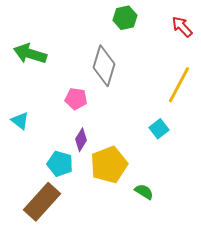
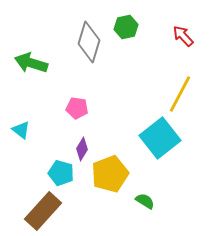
gray diamond: (104, 66) -> (89, 42), moved
cyan square: (159, 129) -> (160, 138), size x2.0

